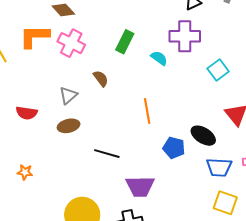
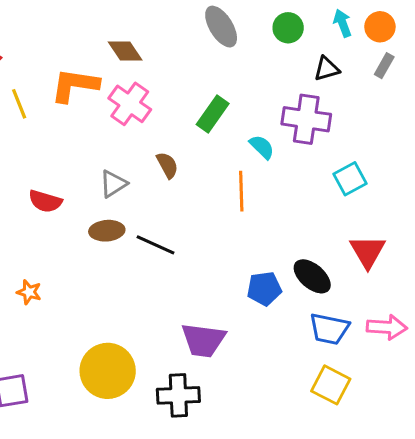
orange line: (147, 111) -> (241, 191), moved
blue pentagon: (174, 148) -> (264, 289), turned -30
black line: (107, 154) -> (156, 245), moved

